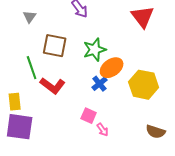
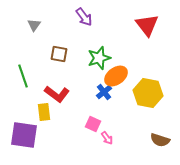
brown square: (55, 46) -> (59, 54), size x0.7
green line: (32, 68) -> (23, 76), moved
yellow rectangle: (15, 102) -> (44, 112), moved

